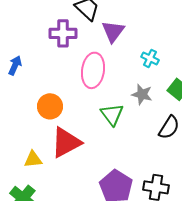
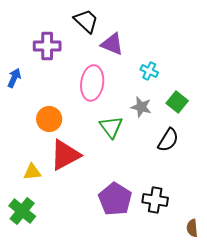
purple triangle: (113, 31) -> (112, 44), turned -45
purple cross: (63, 33) -> (47, 46), moved

